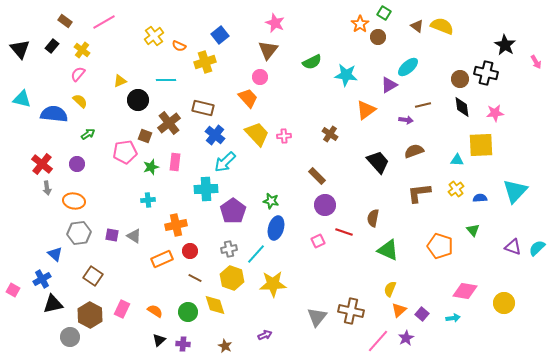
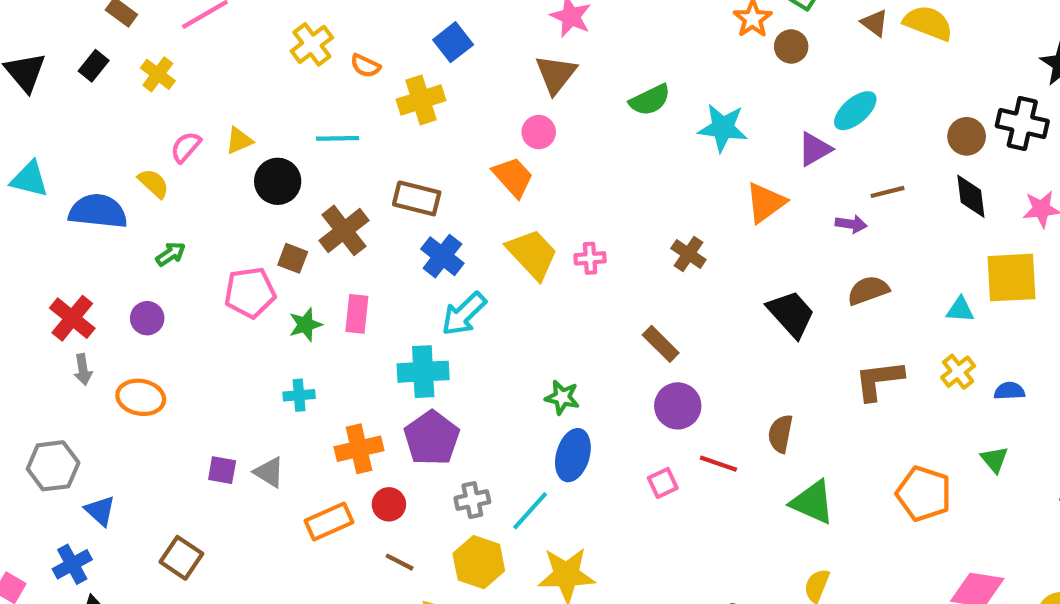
pink semicircle: (78, 74) -> (186, 147), moved
purple pentagon: (233, 211) -> (432, 438), moved
gray hexagon: (79, 233) -> (53, 466), moved

